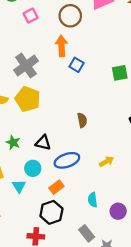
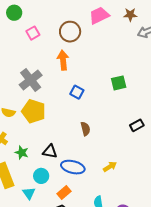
blue square: (77, 65) -> (77, 92), moved
blue ellipse: (67, 160) -> (73, 167), turned 35

